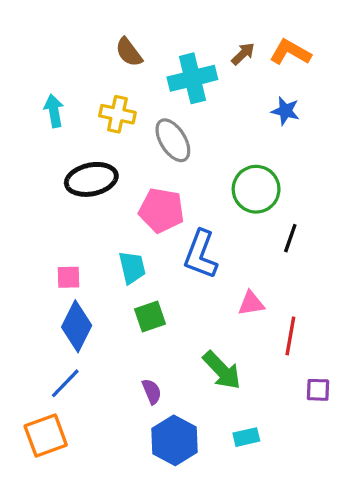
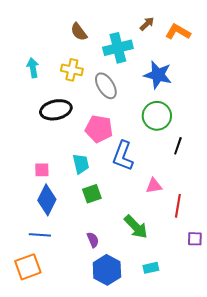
brown arrow: (243, 54) -> (147, 24), moved
blue star: (285, 111) -> (158, 75), moved, size x1.6
blue line: (65, 383) -> (40, 235), turned 50

